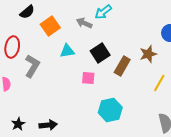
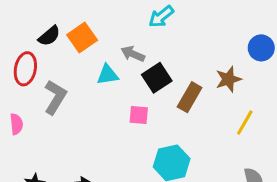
black semicircle: (27, 12) -> (49, 36), moved
gray arrow: (84, 23) -> (133, 54), moved

